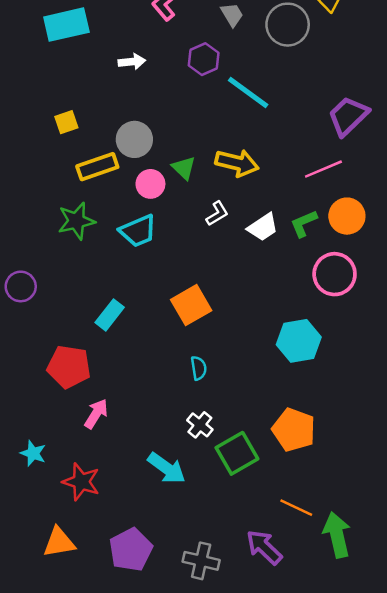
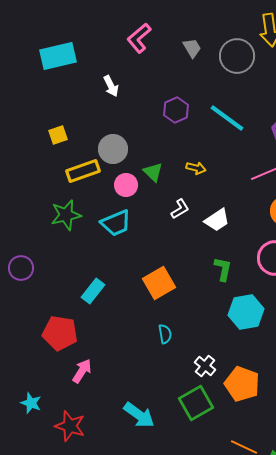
purple hexagon: (204, 59) -> (176, 110), moved
white arrow: (132, 62) -> (111, 86), turned 70
cyan line: (248, 92) -> (227, 118), moved
yellow arrow: (237, 163) -> (196, 168), size x0.6
green L-shape: (304, 223) -> (223, 269), moved, turned 125
white cross: (200, 425) -> (205, 366), moved

